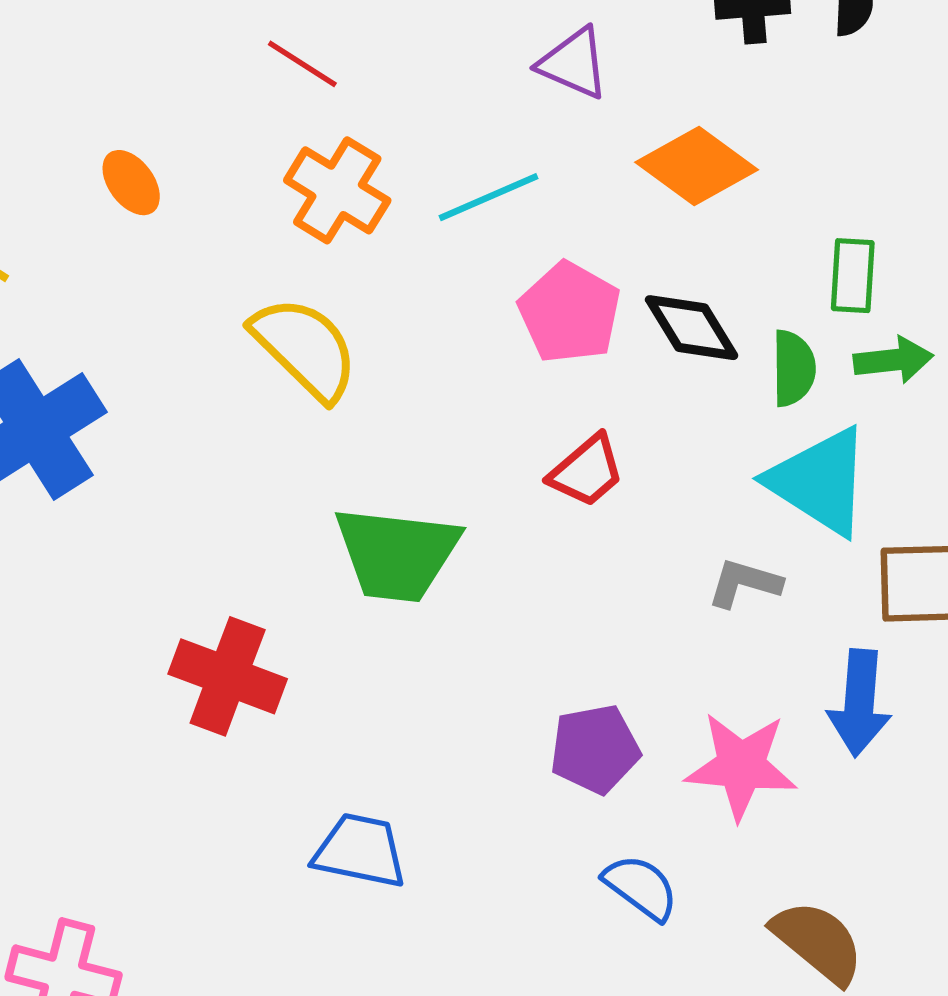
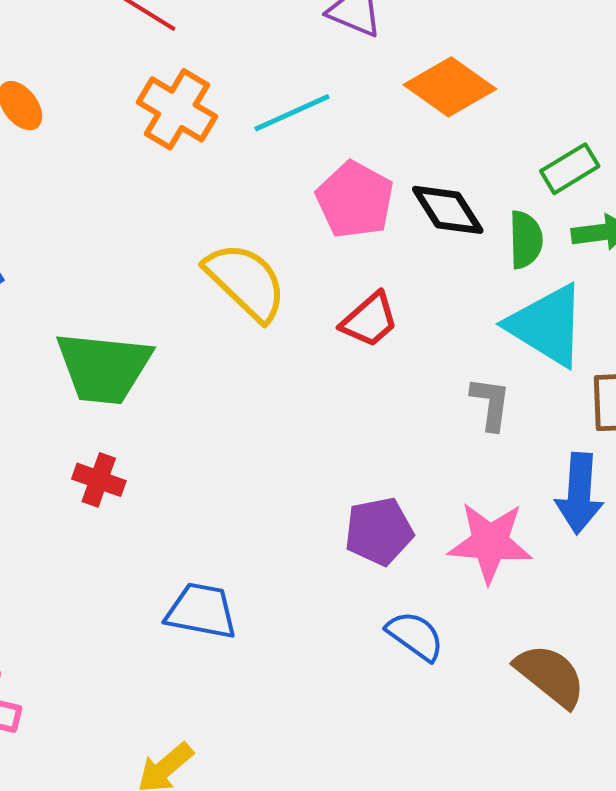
green rectangle: (853, 276) -> (570, 169), turned 56
yellow semicircle: (305, 348) -> (246, 281), moved
green trapezoid: (397, 554) -> (104, 368), moved
gray L-shape: (744, 583) -> (491, 404), turned 82
red cross: (228, 676) -> (99, 480), size x0.6

